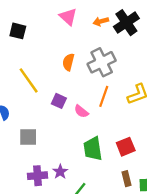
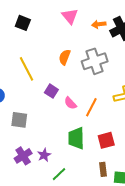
orange line: (104, 96) -> (91, 107), moved
purple cross: (38, 176) -> (23, 156), turned -36

